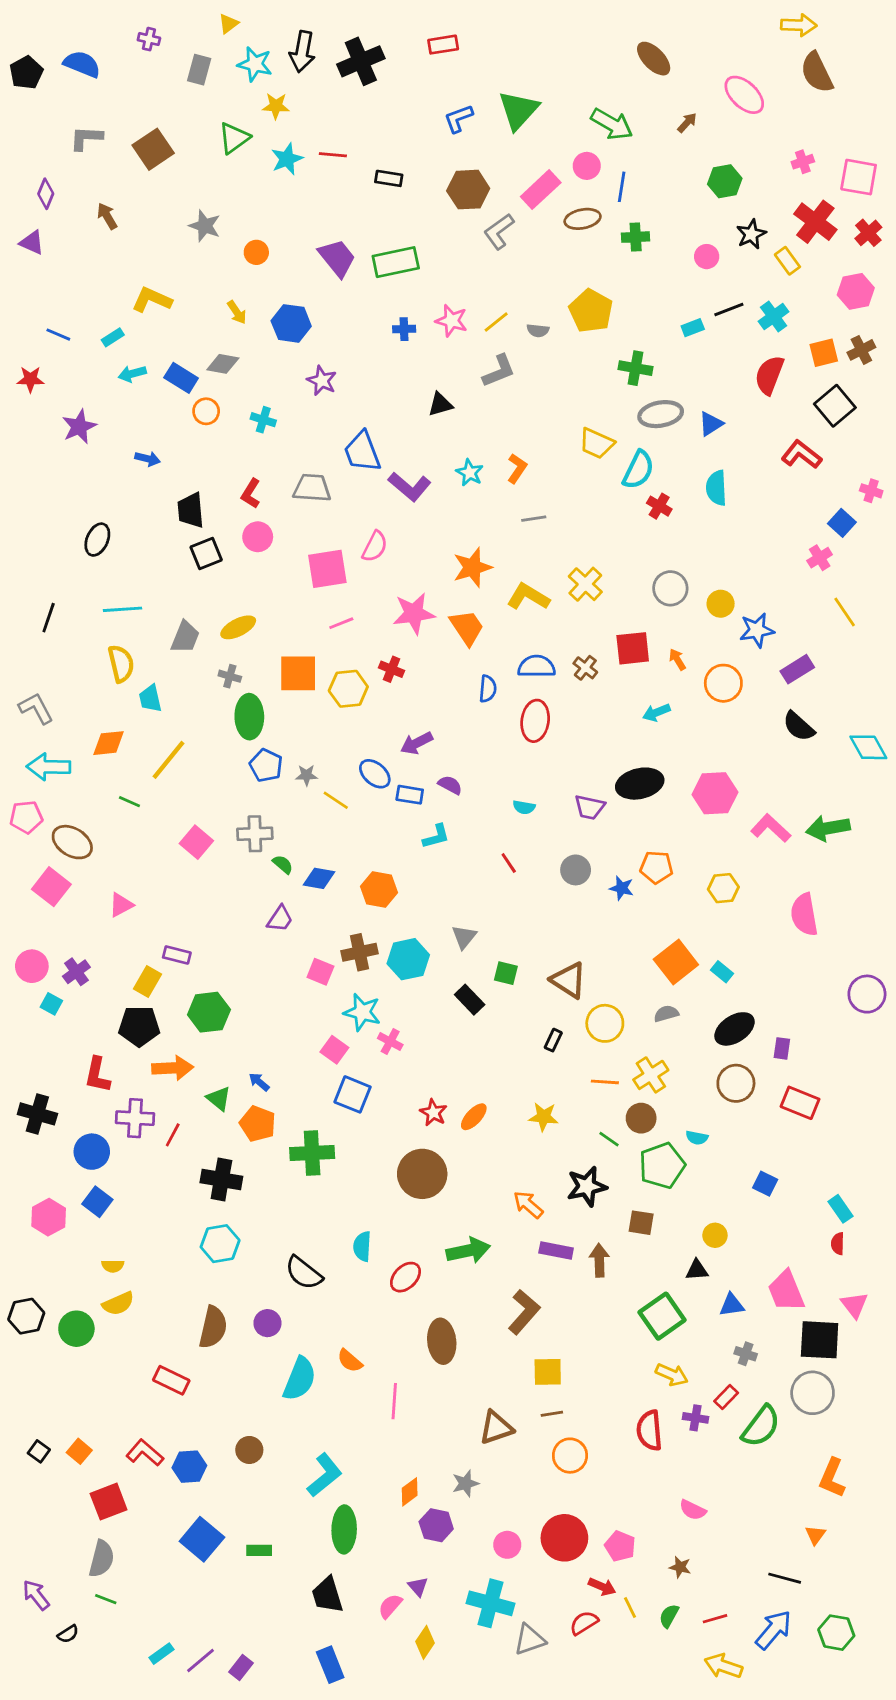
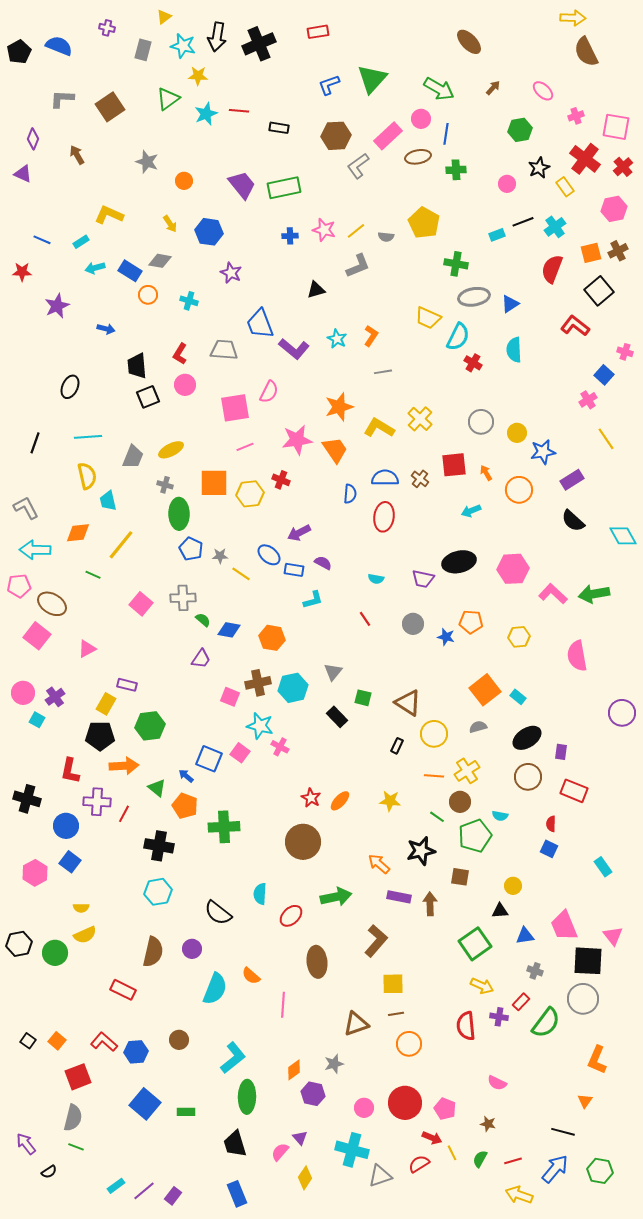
pink ellipse: (744, 95) -> (543, 91), moved, size x0.7
blue square: (352, 1094) -> (209, 759), moved
red semicircle: (838, 1244) -> (551, 824), moved

